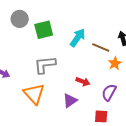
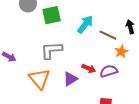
purple semicircle: (109, 92) -> (109, 71), moved, turned 42
purple triangle: (70, 101) -> (70, 79), moved

